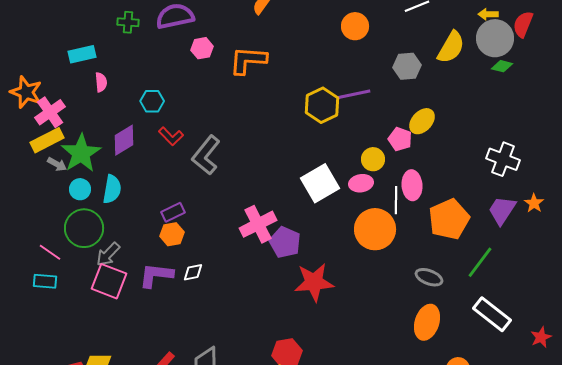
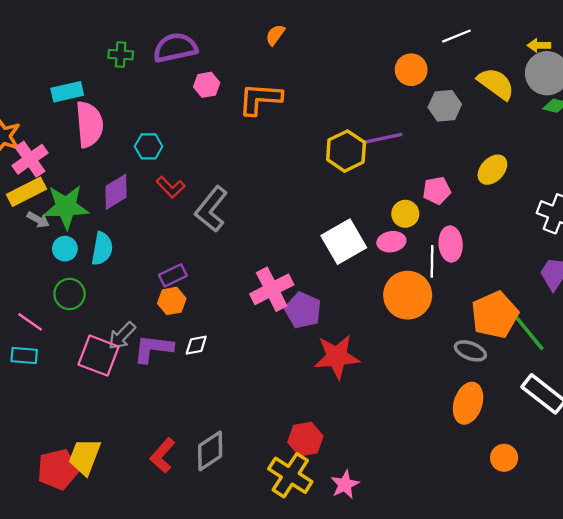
orange circle: (355, 26) -> (411, 70), moved
yellow semicircle: (451, 47) -> (496, 84), turned -84
pink semicircle: (101, 82) -> (89, 124), size x2.0
yellow ellipse: (422, 121) -> (492, 170), moved
pink pentagon: (400, 139) -> (437, 191), turned -30
green star: (81, 153) -> (66, 207), turned 30
orange pentagon: (449, 219) -> (495, 315), moved
green circle: (84, 228) -> (70, 294), size x0.7
gray arrow: (108, 254) -> (122, 336), moved
green line: (480, 262) -> (530, 333), turned -76

